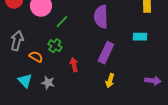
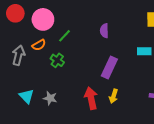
purple semicircle: (101, 17) -> (104, 31), size x0.6
orange semicircle: (36, 57) -> (39, 45), moved, turned 120
red arrow: (74, 65) -> (91, 98), moved, size x1.5

